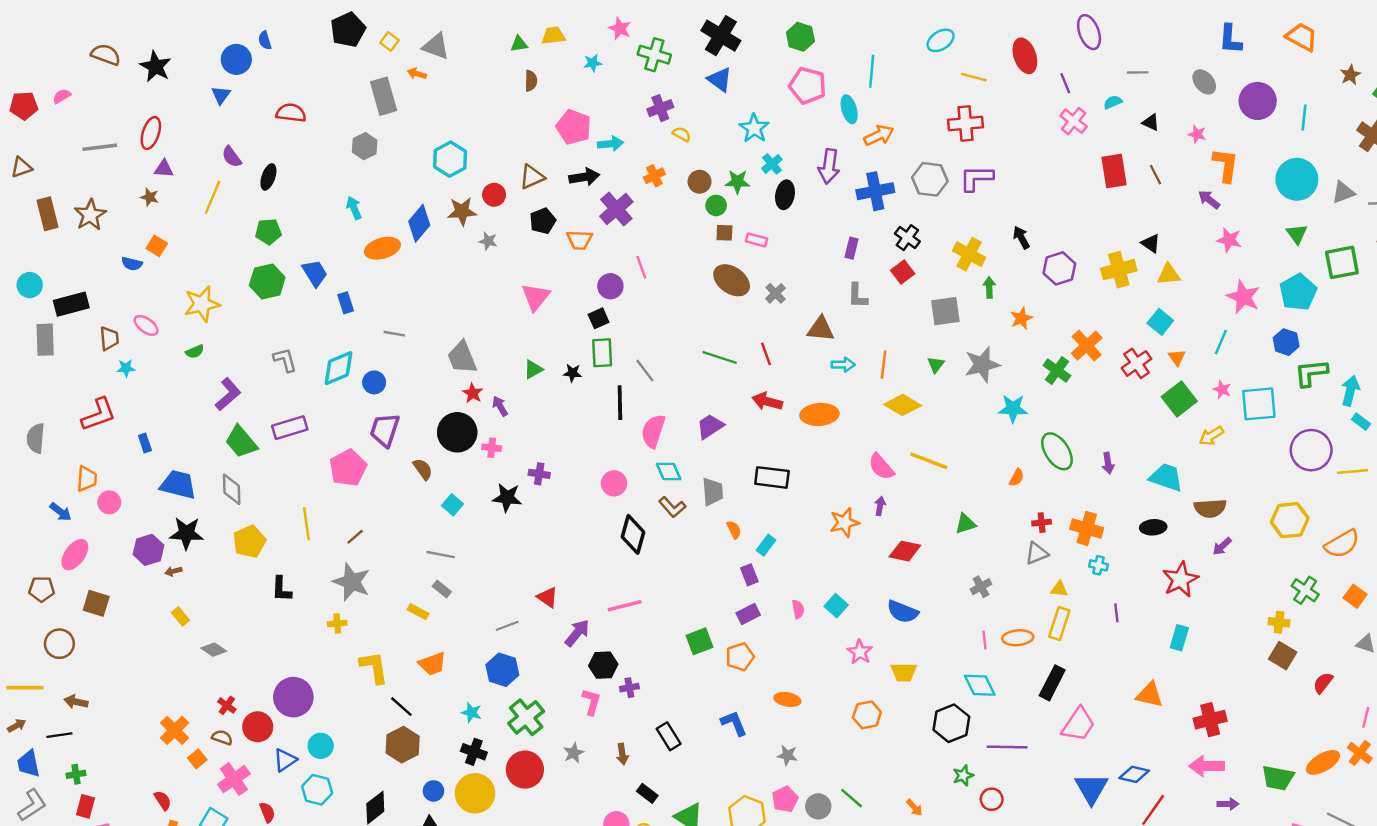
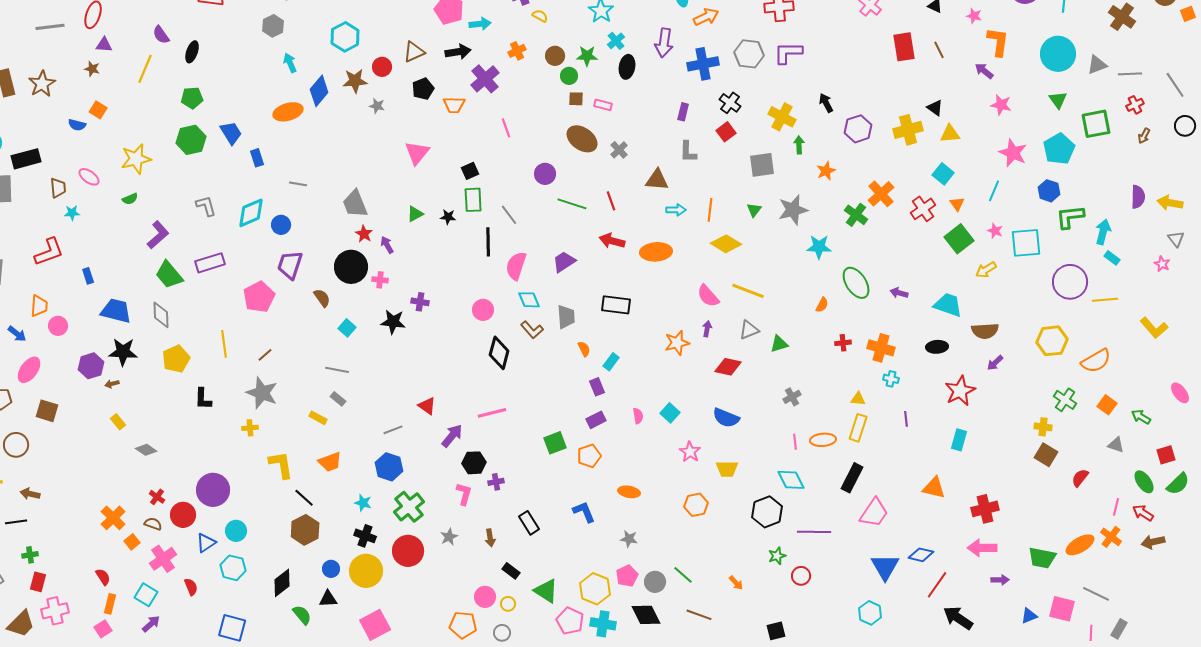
cyan arrow: (354, 208) -> (290, 63), moved
purple circle: (610, 286) -> (545, 174), moved
purple arrow: (1108, 463) -> (899, 293), turned 114
gray triangle: (1037, 553) -> (749, 330), moved

